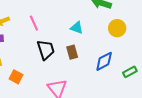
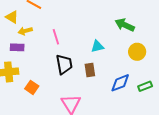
cyan triangle: (77, 28) -> (97, 46), turned -40
green rectangle: (130, 72) -> (145, 86), moved

